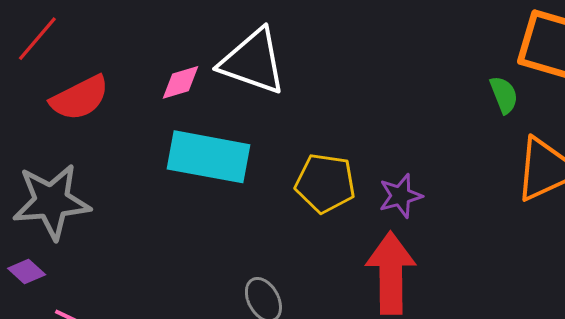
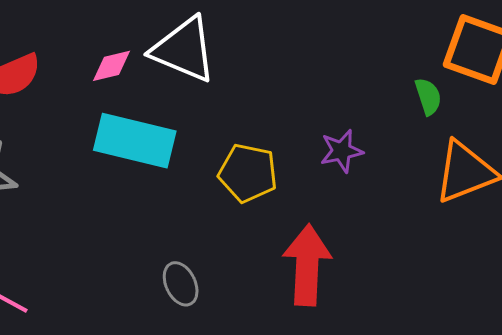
purple star: (400, 196) -> (342, 151), moved

